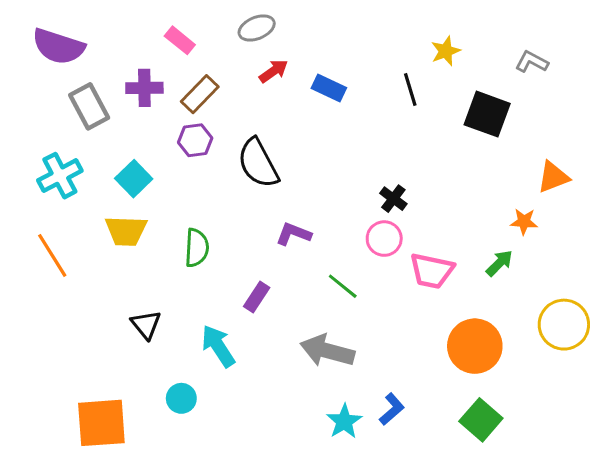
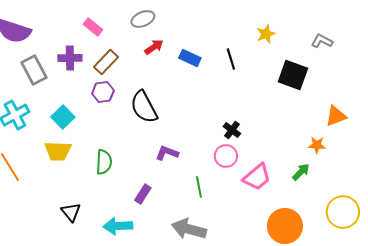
black line: (410, 89) -> (231, 59), moved
pink trapezoid: (432, 271) -> (257, 177), turned -52
green line: (343, 286) -> (199, 187), turned 40
cyan arrow: (218, 346) -> (118, 226), turned -60

